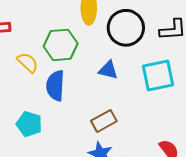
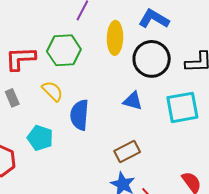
green hexagon: (61, 45) -> (64, 50), moved
cyan pentagon: (29, 124) -> (40, 138), moved

